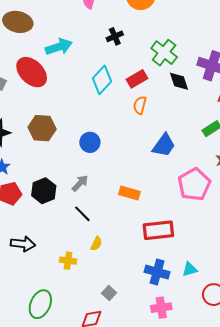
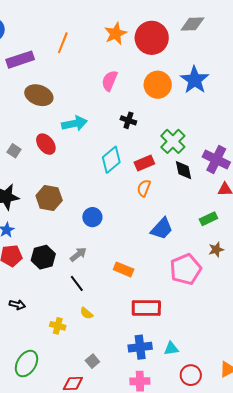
black cross: (115, 36) -> (128, 120), turned 35
red ellipse: (32, 72) -> (46, 144), size x0.7
black arrow: (23, 244) -> (17, 305), size x0.7
yellow semicircle: (96, 244) -> (86, 313), turned 96
blue cross: (157, 272) -> (140, 347), turned -30

